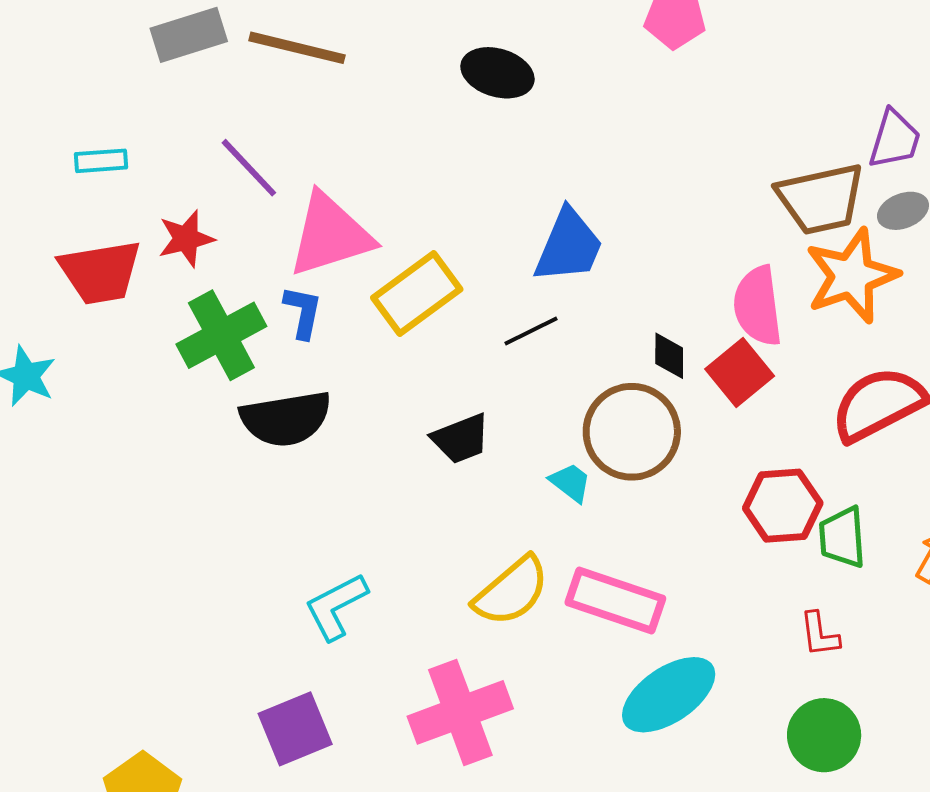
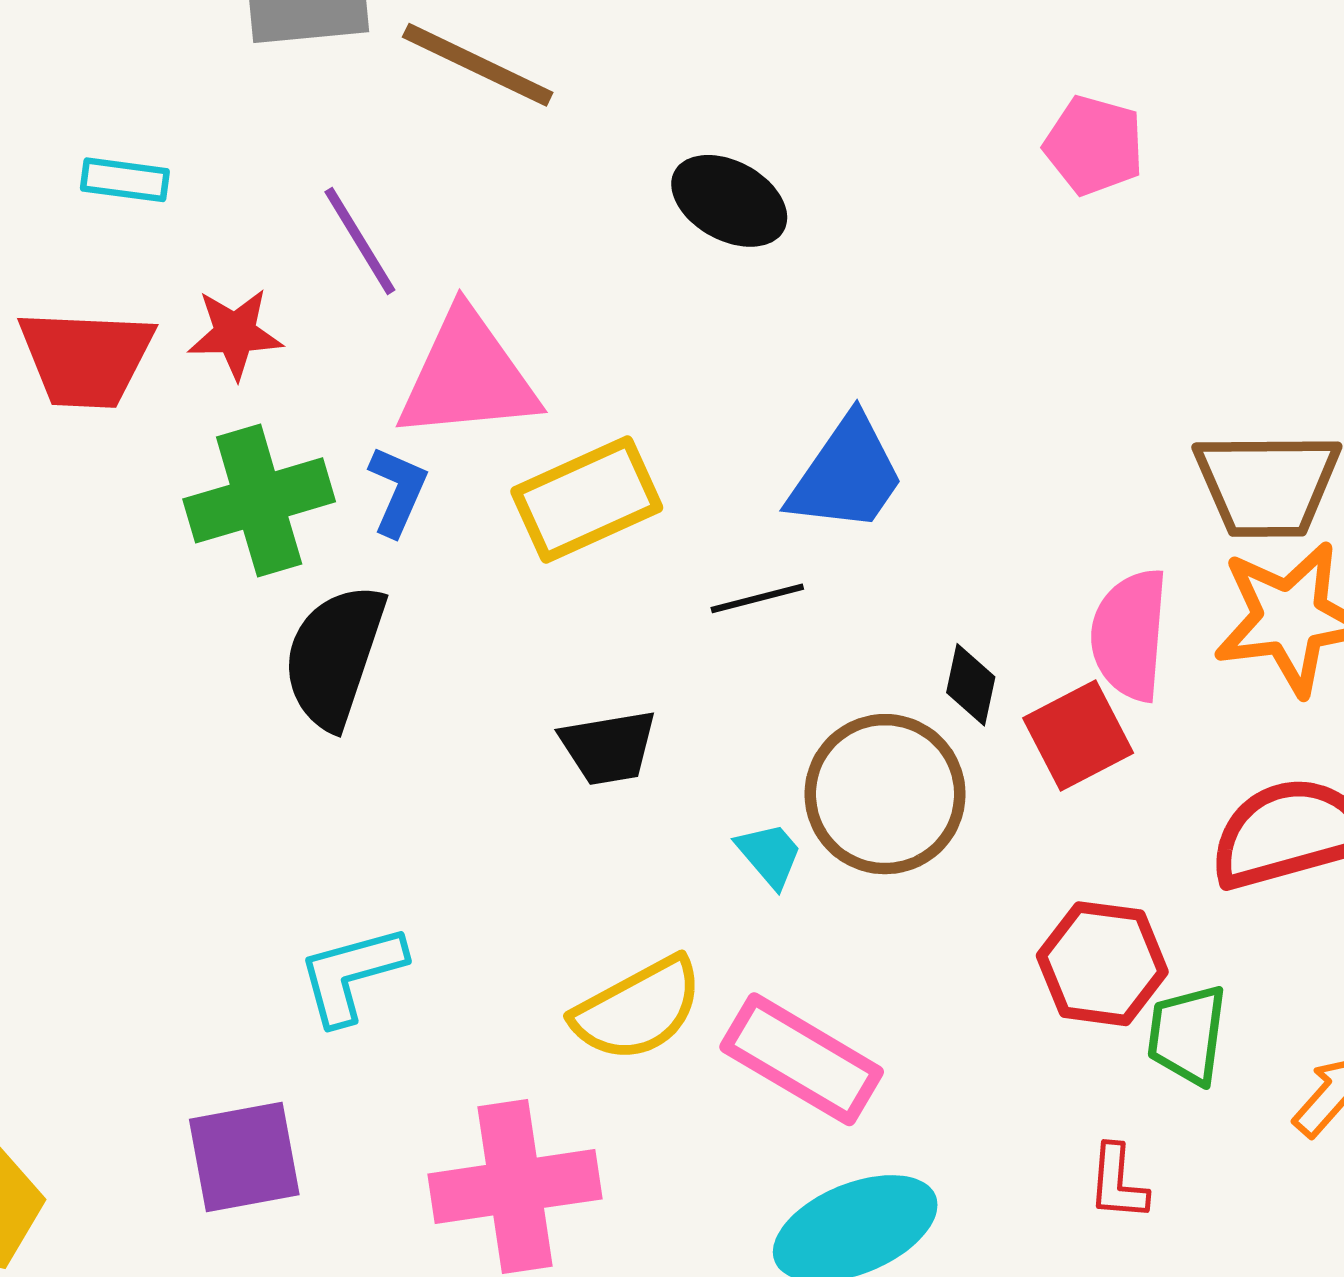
black ellipse: (497, 73) -> (729, 201), moved
black semicircle: (286, 419) -> (334, 656), turned 106

